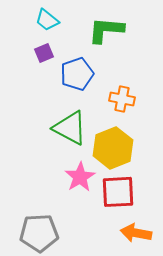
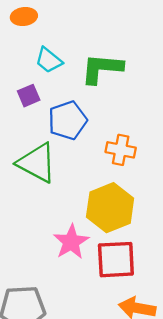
cyan trapezoid: (47, 20) -> (49, 60), moved
green triangle: (70, 128) -> (37, 163), moved

